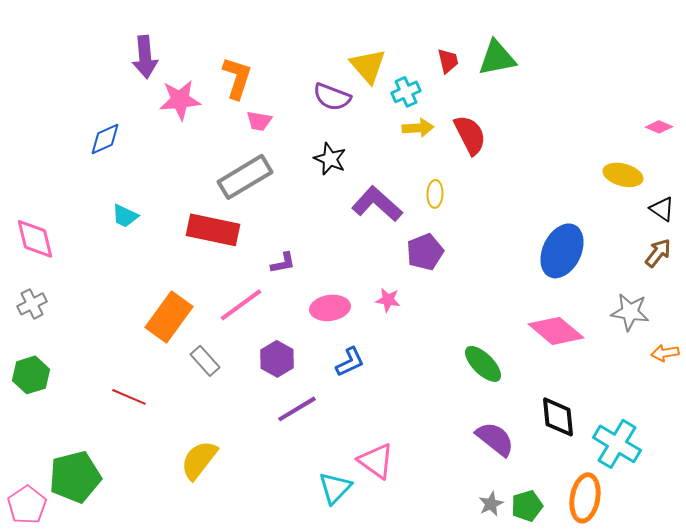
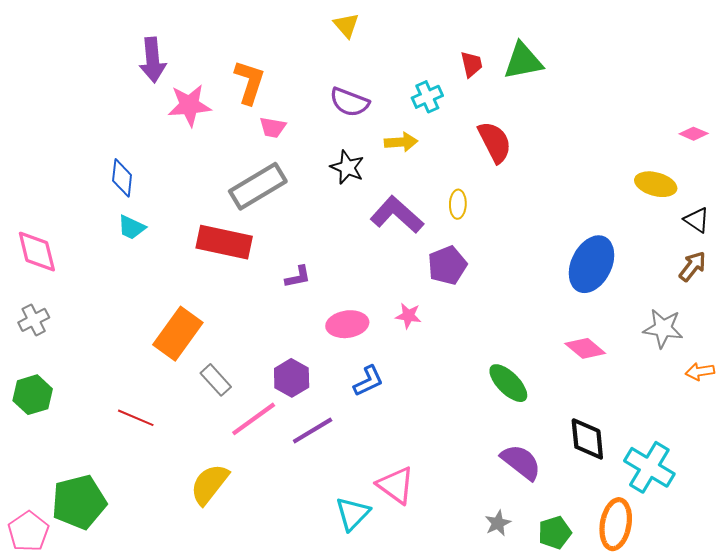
yellow triangle: (368, 66) -> (346, 25), moved, size x0.7
yellow arrow: (418, 128) -> (401, 142), moved
blue diamond: (105, 139) -> (122, 178), moved, turned -60
pink line: (241, 305) -> (254, 419), moved
pink diamond: (556, 331) -> (585, 348), size x0.7
gray star: (491, 504) -> (498, 523), moved

